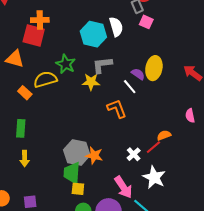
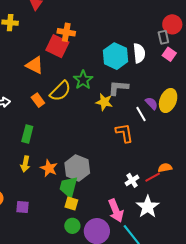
yellow semicircle: (45, 79) -> (60, 91), turned 140
orange star: (94, 156) -> (49, 168), moved

